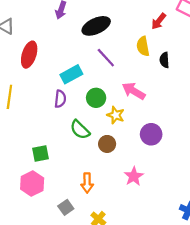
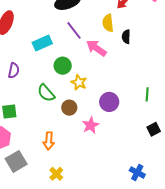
pink arrow: (134, 91) -> (96, 48), moved
purple semicircle: (60, 99) -> (14, 70), moved
pink star: (134, 176) -> (91, 125), moved
gray square: (66, 207) -> (16, 161), moved, size x1.5

